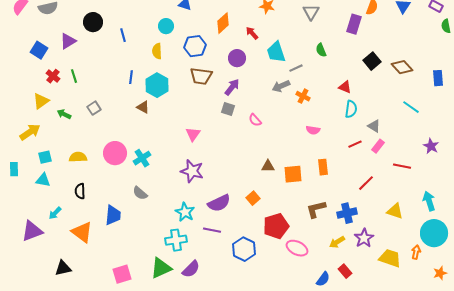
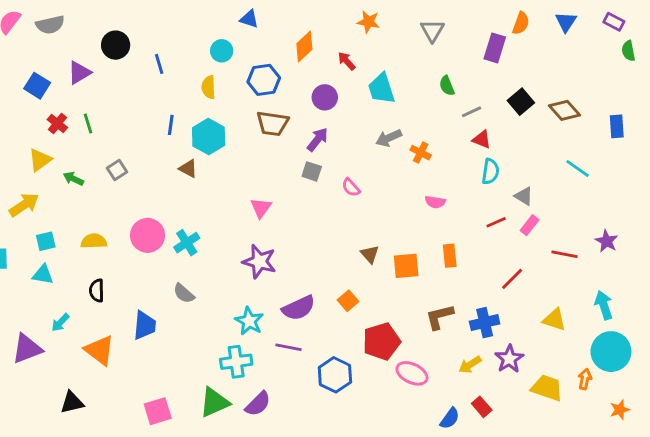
gray line: (296, 68) -> (472, 112), moved
purple star: (431, 146) -> (607, 241), moved
brown triangle: (268, 166) -> (370, 254), turned 48

